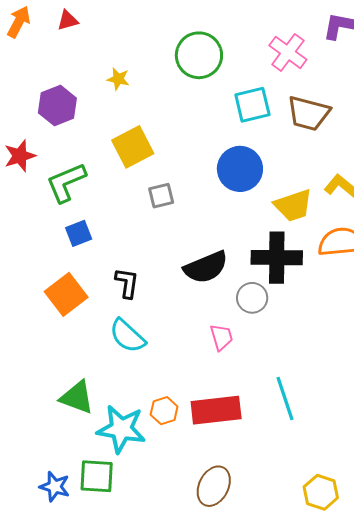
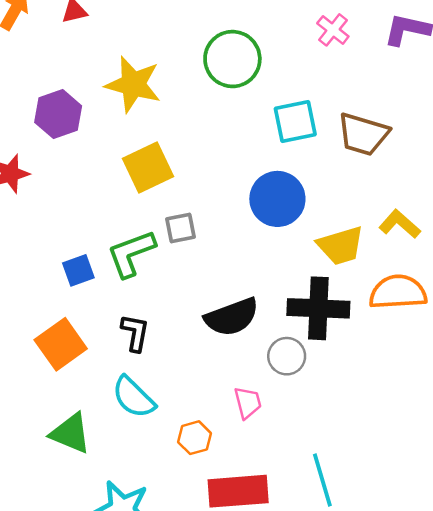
pink cross: (288, 52) -> (333, 30), moved, size x0.7
yellow star: (118, 79) -> (133, 84), size x2.0
green L-shape: (66, 182) -> (131, 254), moved
green triangle: (77, 397) -> (70, 433), moved
orange hexagon: (164, 411) -> (194, 438), moved

